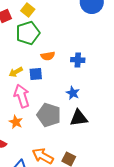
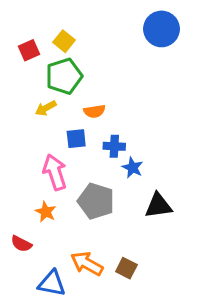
blue cross: (78, 60) -> (114, 146), moved
yellow arrow: (16, 72) -> (46, 108), moved
black triangle: (79, 118) -> (158, 206), moved

